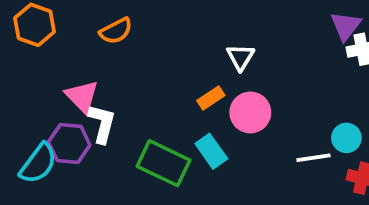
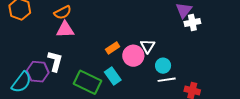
white triangle: (240, 57) -> (148, 46), moved
pink triangle: (82, 96) -> (65, 30), moved, turned -48
cyan circle: (346, 138) -> (163, 66), moved

